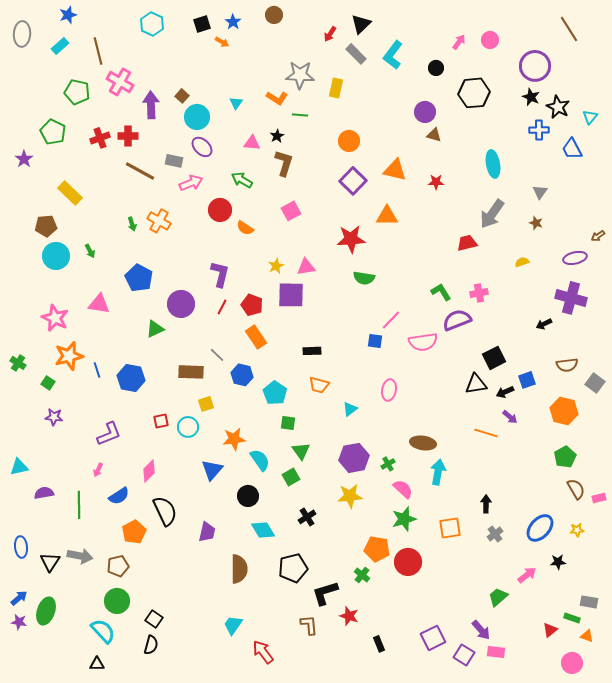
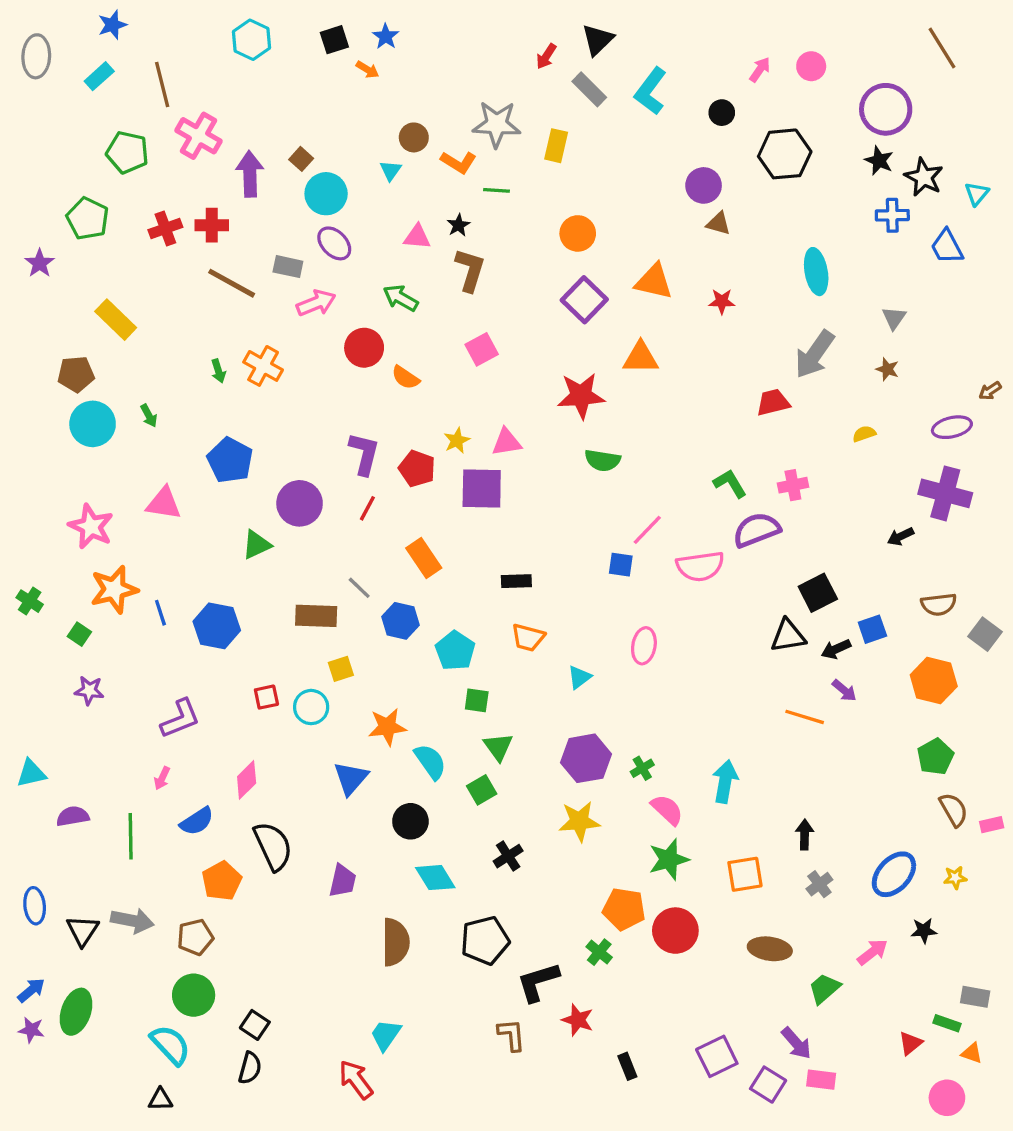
brown circle: (274, 15) -> (414, 137), moved
red pentagon: (252, 305) -> (417, 469), moved
brown ellipse: (423, 443) -> (770, 949), moved
red arrow: (263, 652) -> (356, 1080), moved

